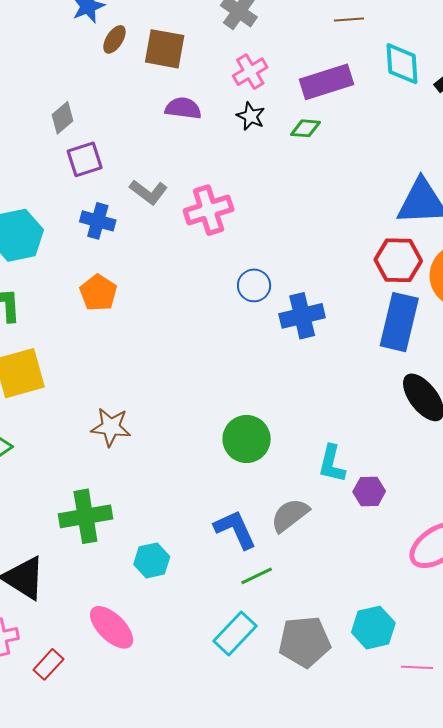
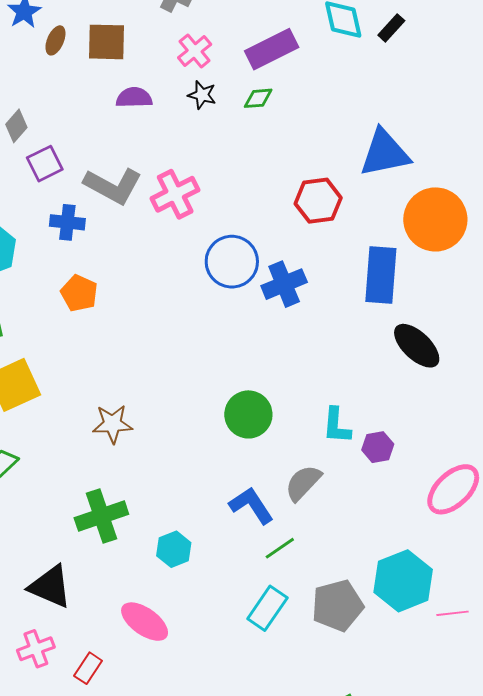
gray L-shape: (149, 192) -> (113, 186), size x1.5
red hexagon: (398, 260) -> (318, 201), moved
blue circle: (254, 285) -> (232, 262), size x1.6
cyan hexagon: (373, 628) -> (403, 581), size x1.4

